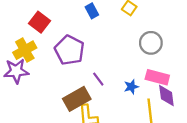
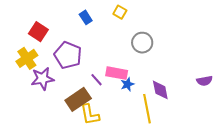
purple star: (16, 71) -> (42, 79), moved
pink rectangle: (157, 77) -> (117, 73), moved

